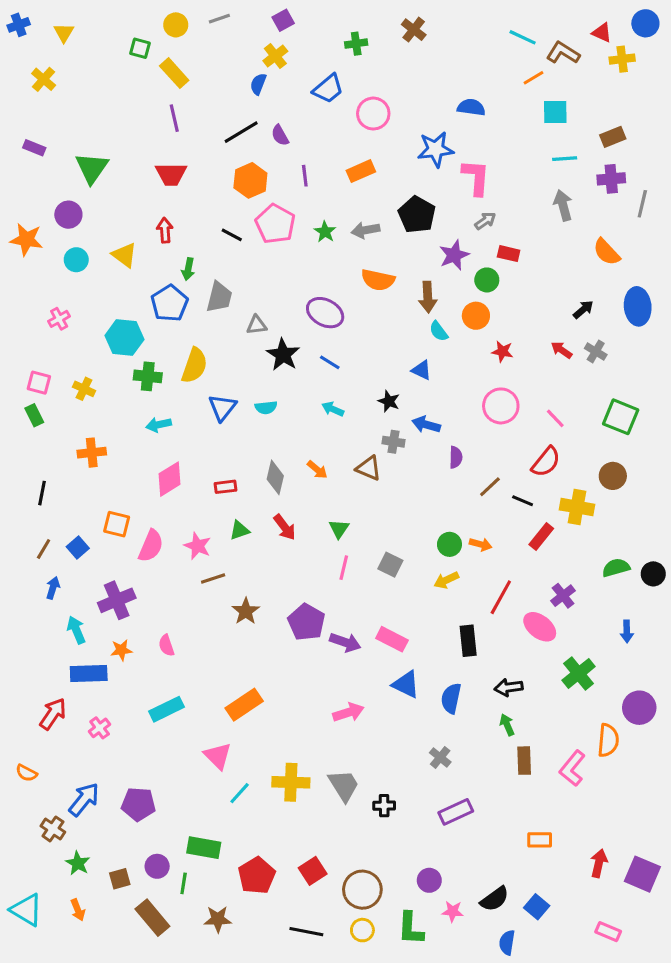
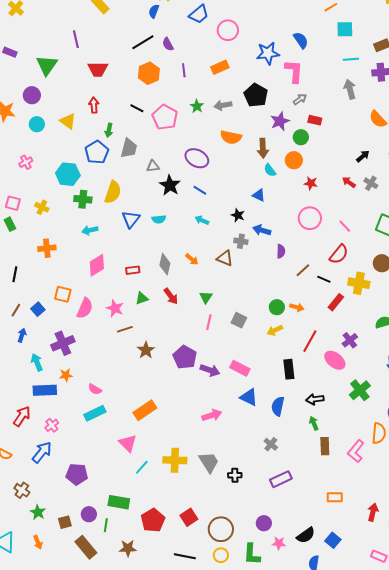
blue semicircle: (471, 107) -> (301, 40), moved, turned 48
purple line: (174, 118) -> (76, 39), moved
pink pentagon: (275, 224) -> (165, 117), moved
pink semicircle: (166, 645) -> (95, 389), moved, turned -40
blue arrow: (84, 799) -> (42, 452), moved

